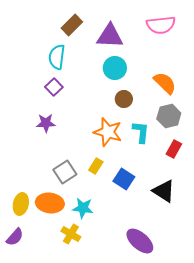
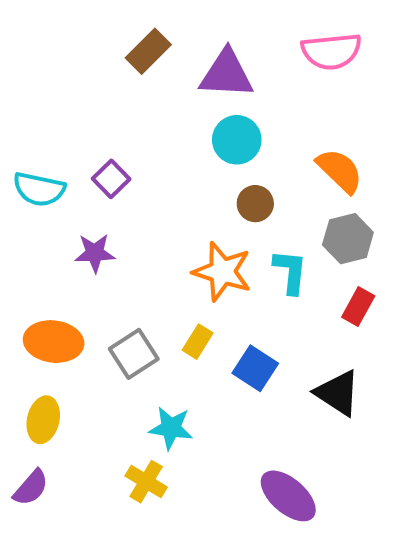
cyan semicircle: (57, 57) -> (39, 189), moved, turned -85
orange ellipse: (50, 203) -> (54, 342), moved

